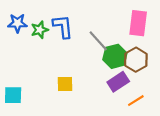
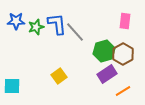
pink rectangle: (138, 23) -> (125, 21), size x0.7
gray line: (98, 41) -> (75, 32), moved
yellow square: (65, 84) -> (59, 76), turned -35

